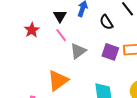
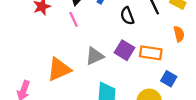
gray triangle: (78, 51) -> (95, 56), moved

